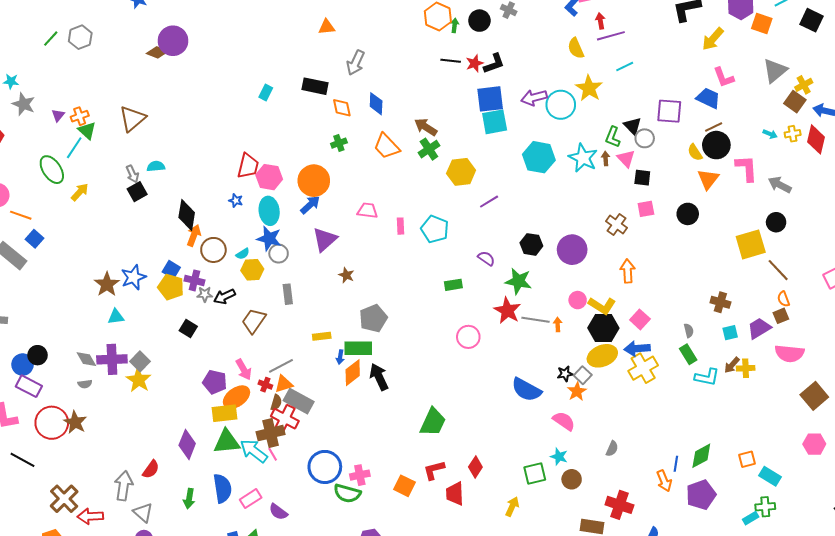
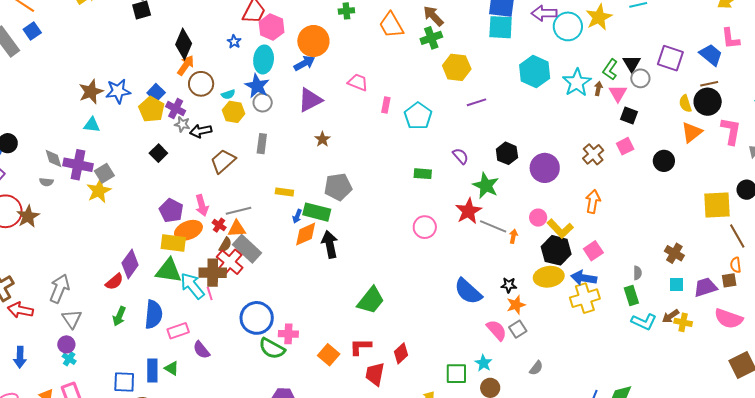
pink square: (646, 209) -> (625, 146), turned -30
gray square: (583, 375) -> (518, 329), moved
red semicircle: (151, 469) -> (114, 282), moved

